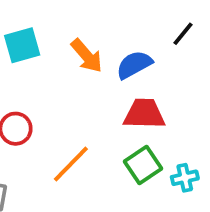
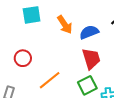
red trapezoid: (144, 114) -> (91, 59), turned 65

